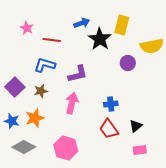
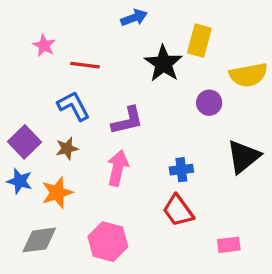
blue arrow: (82, 23) -> (134, 18), moved
blue L-shape: (45, 65) -> (74, 106), turned 45
blue star: (12, 121) -> (20, 181), moved
black triangle: (136, 126) -> (243, 157), moved, size x1.6
gray diamond: (24, 147) -> (39, 240), turned -35

